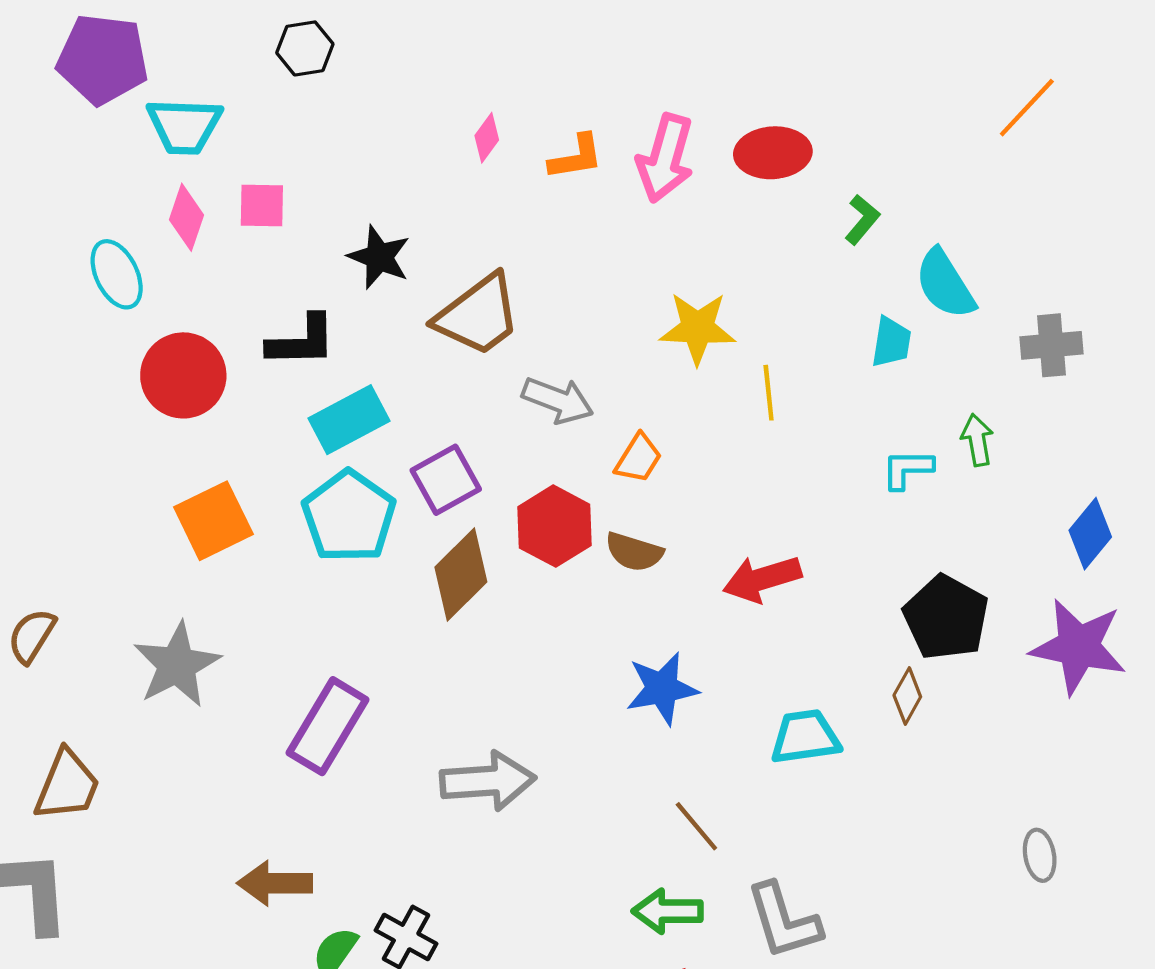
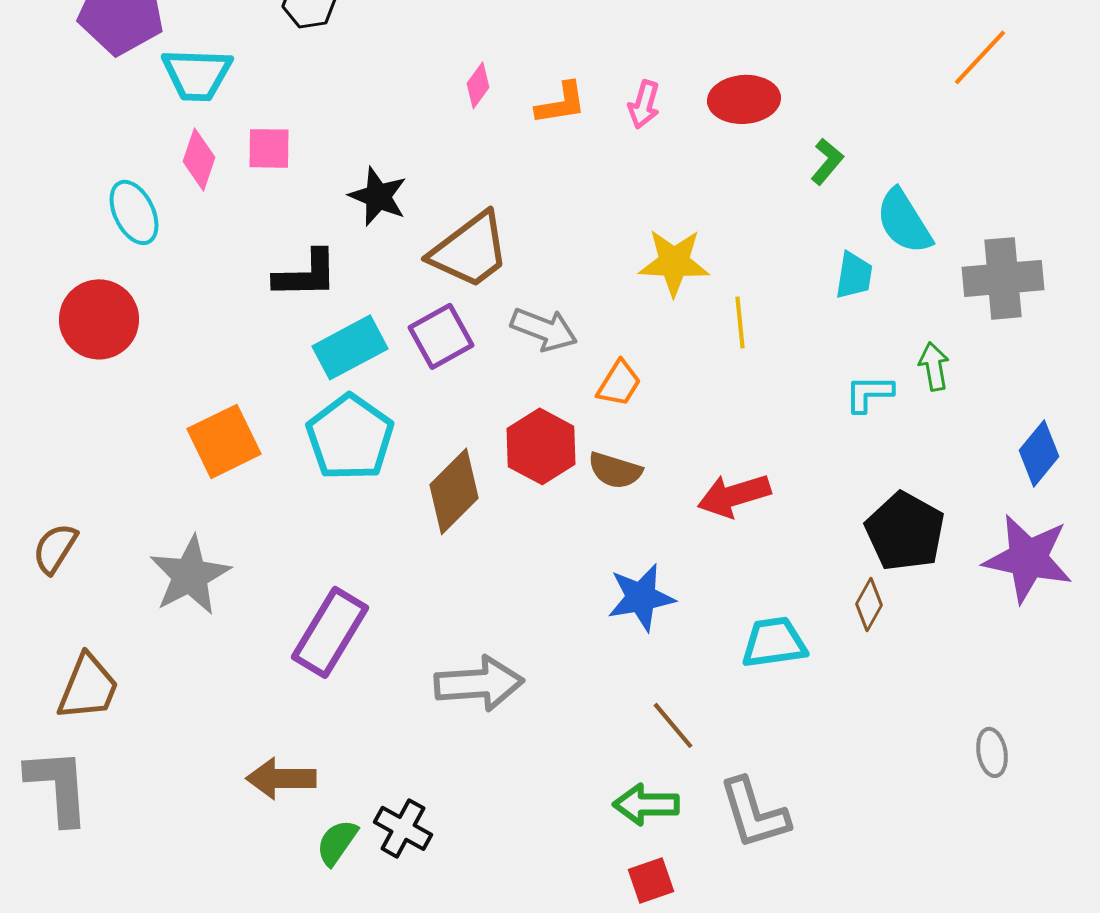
pink arrow: (665, 158) -> (644, 104), size x0.6
gray cross: (1051, 345) -> (1003, 278), size x1.4
red circle: (183, 375) -> (99, 319), moved
purple square: (446, 480) -> (441, 336), moved

